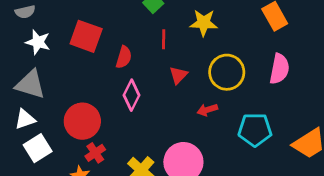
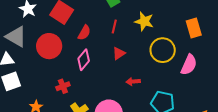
yellow circle: (227, 72) -> (163, 50), moved
red circle: (82, 121) -> (49, 46), moved
red cross: (95, 153) -> (63, 86), moved

